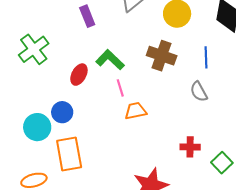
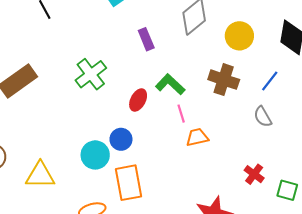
blue line: (206, 57) -> (270, 81), turned 40
red cross: (190, 147) -> (254, 174), turned 36
green square: (222, 163) -> (287, 190), turned -30

